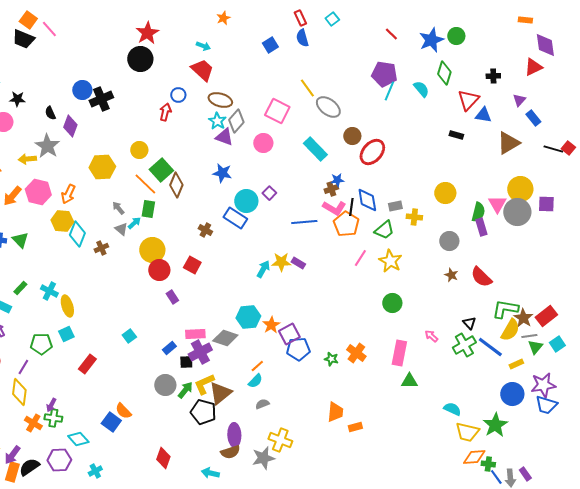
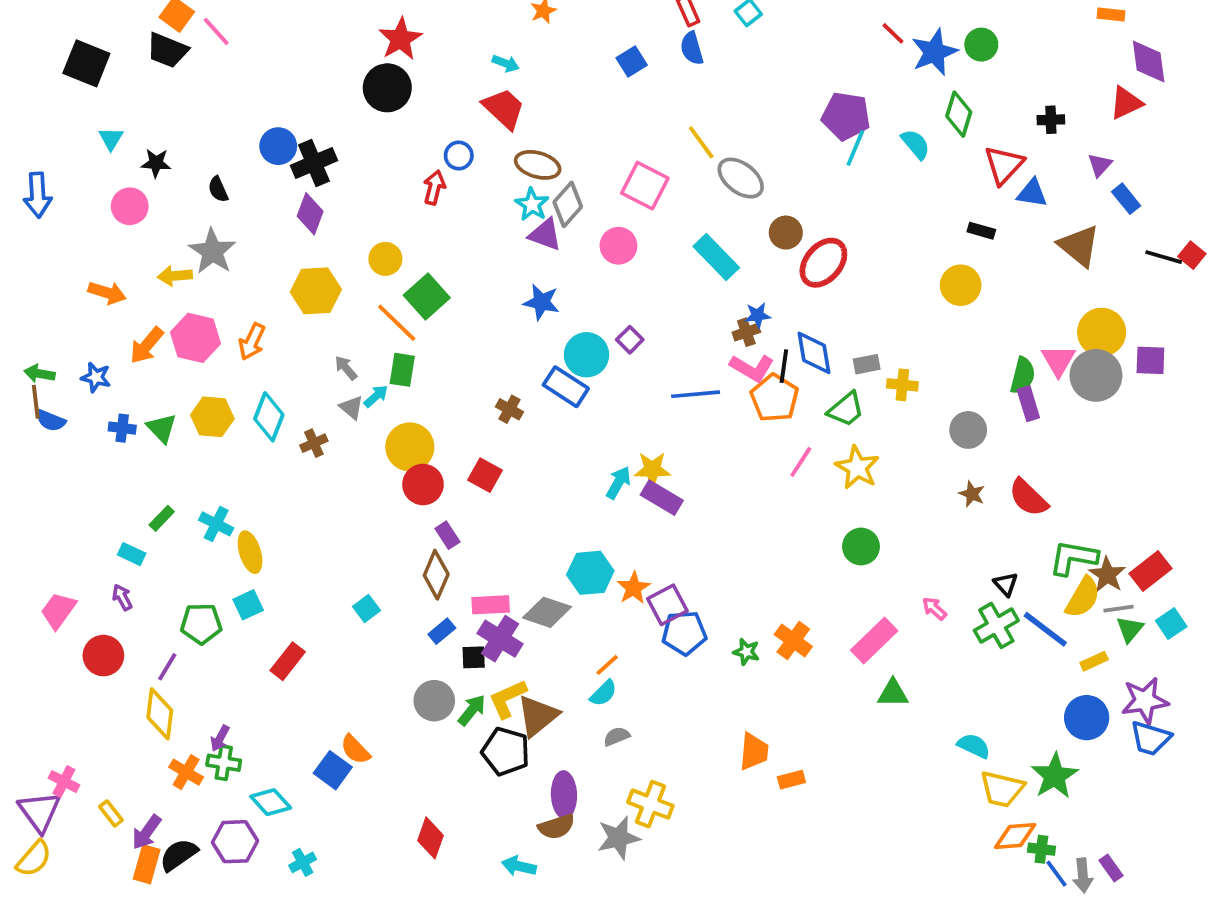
red line: (391, 34) -> (893, 33), moved
purple diamond: (70, 126) -> (310, 214), moved
brown triangle: (508, 143) -> (1079, 246), turned -50
brown diamond: (176, 185) -> (436, 575), moved
yellow circle: (445, 193) -> (961, 285), moved
yellow hexagon: (62, 221) -> (212, 417), moved
purple rectangle: (298, 263) -> (662, 498), moved, size x1.5
purple cross: (200, 352) -> (500, 639), turned -30
pink rectangle: (399, 353) -> (874, 641), turned 35

